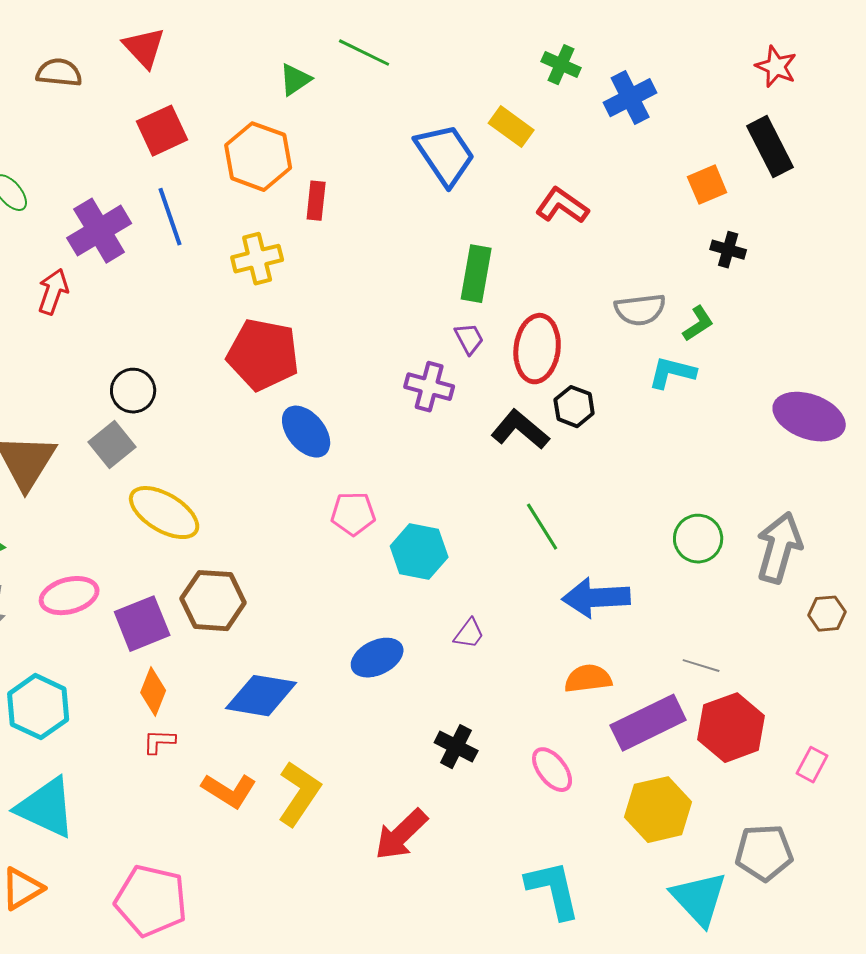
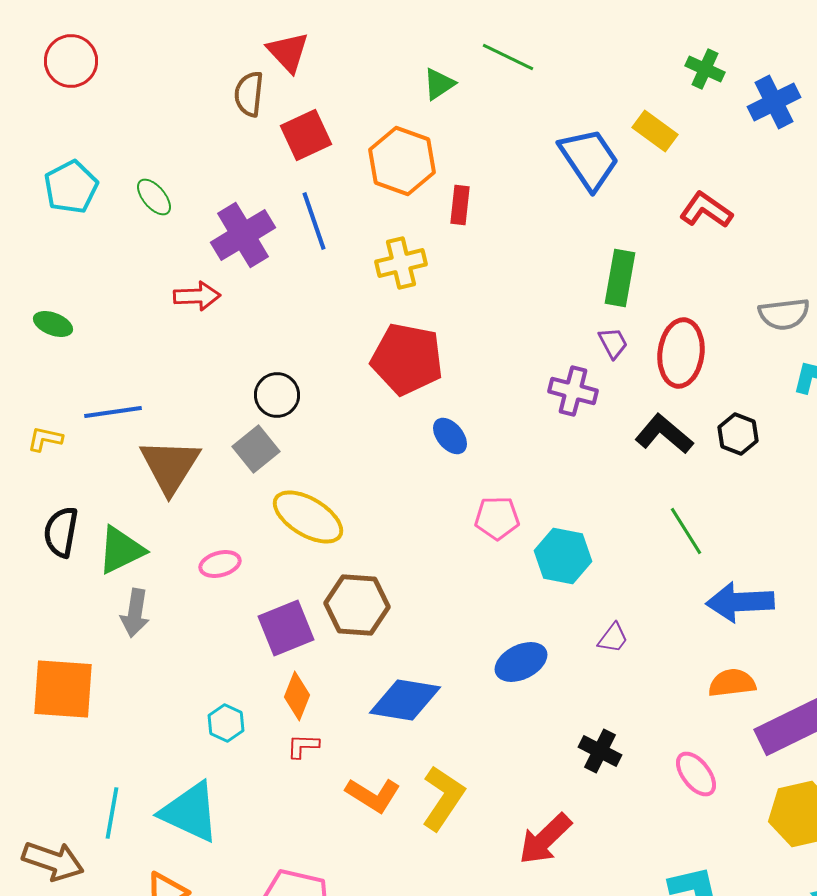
brown semicircle: (59, 73) -> (249, 94), moved, turned -90
red arrow: (53, 292) -> (197, 296), turned 69
black hexagon: (574, 407) -> (738, 434), moved
blue ellipse: (306, 432) -> (450, 436), size x0.7
pink ellipse: (69, 596) -> (220, 564), moved, size x0.7
cyan hexagon: (38, 707) -> (226, 723), moved, size x0.6

